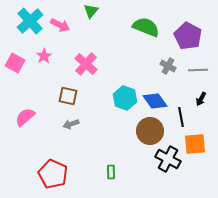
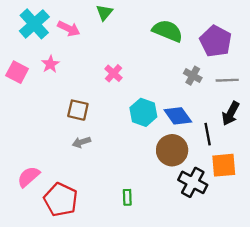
pink cross: (86, 64) -> (114, 73), moved, size x0.7
black arrow: (201, 99) -> (231, 114), size x1.5
pink semicircle: (25, 117) -> (29, 177), moved

